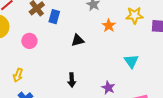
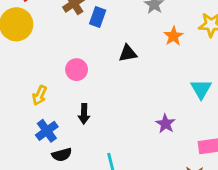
pink circle: (29, 41) -> (77, 70), moved
black arrow: (72, 80) -> (84, 114), moved

